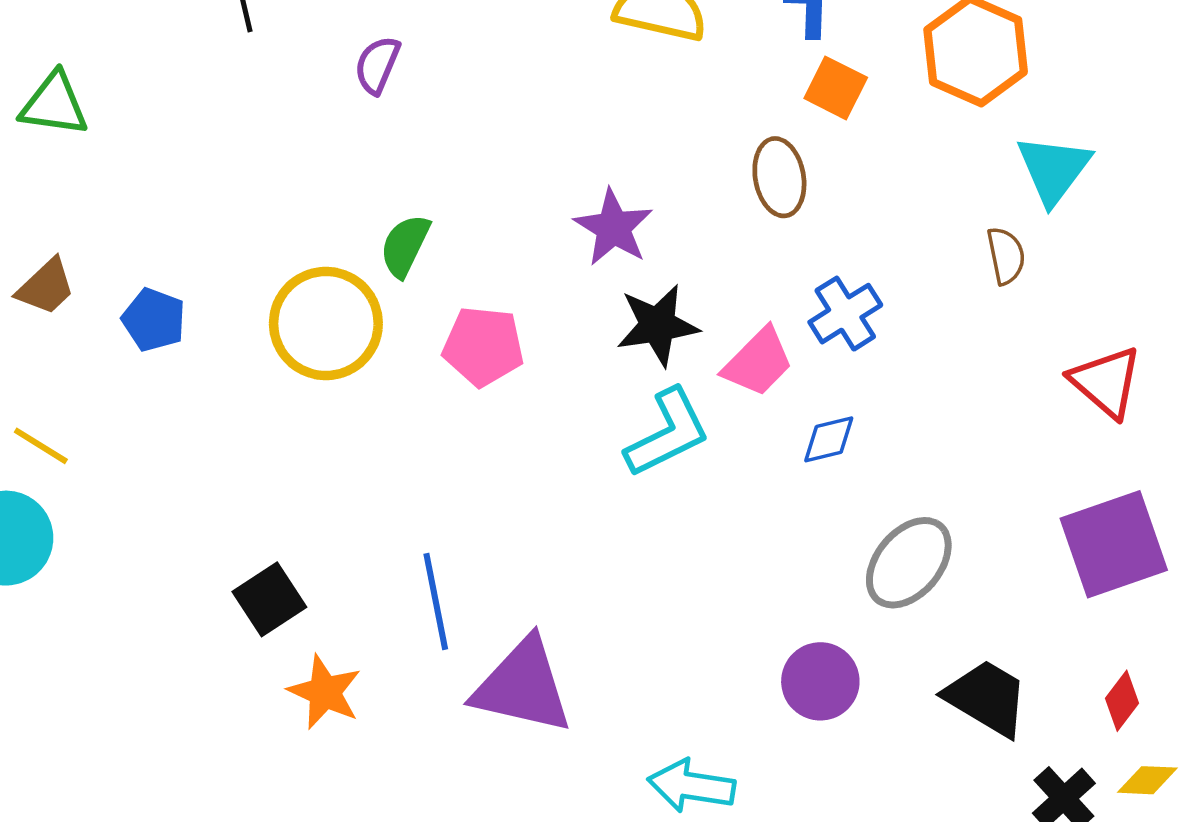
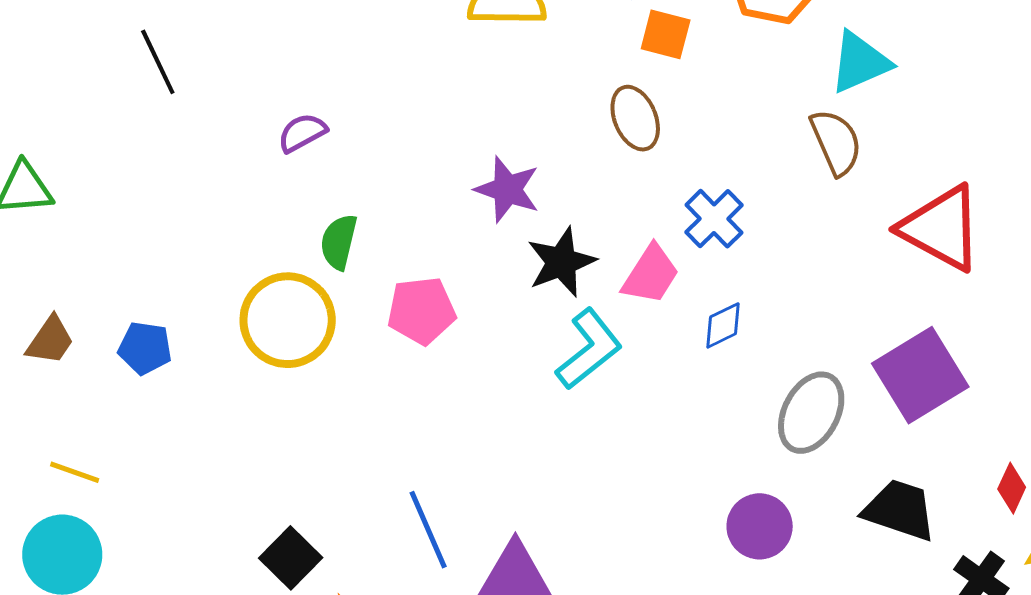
purple semicircle: (377, 65) -> (302, 133), moved, turned 51
cyan triangle: (1054, 169) -> (860, 62), turned 42
brown semicircle: (1006, 256) -> (836, 142), size x1.4
red triangle: (1106, 382) -> (941, 228), size x1.4
purple square: (1114, 544) -> (920, 375), moved

